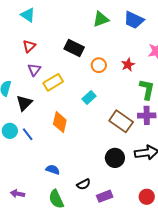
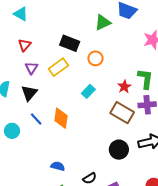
green triangle: (101, 19) -> (103, 22), moved
red star: (128, 65) -> (124, 87), moved
yellow rectangle: (53, 82) -> (58, 67), moved
black triangle: (24, 103) -> (29, 93), moved
blue line: (28, 134) -> (36, 119), moved

